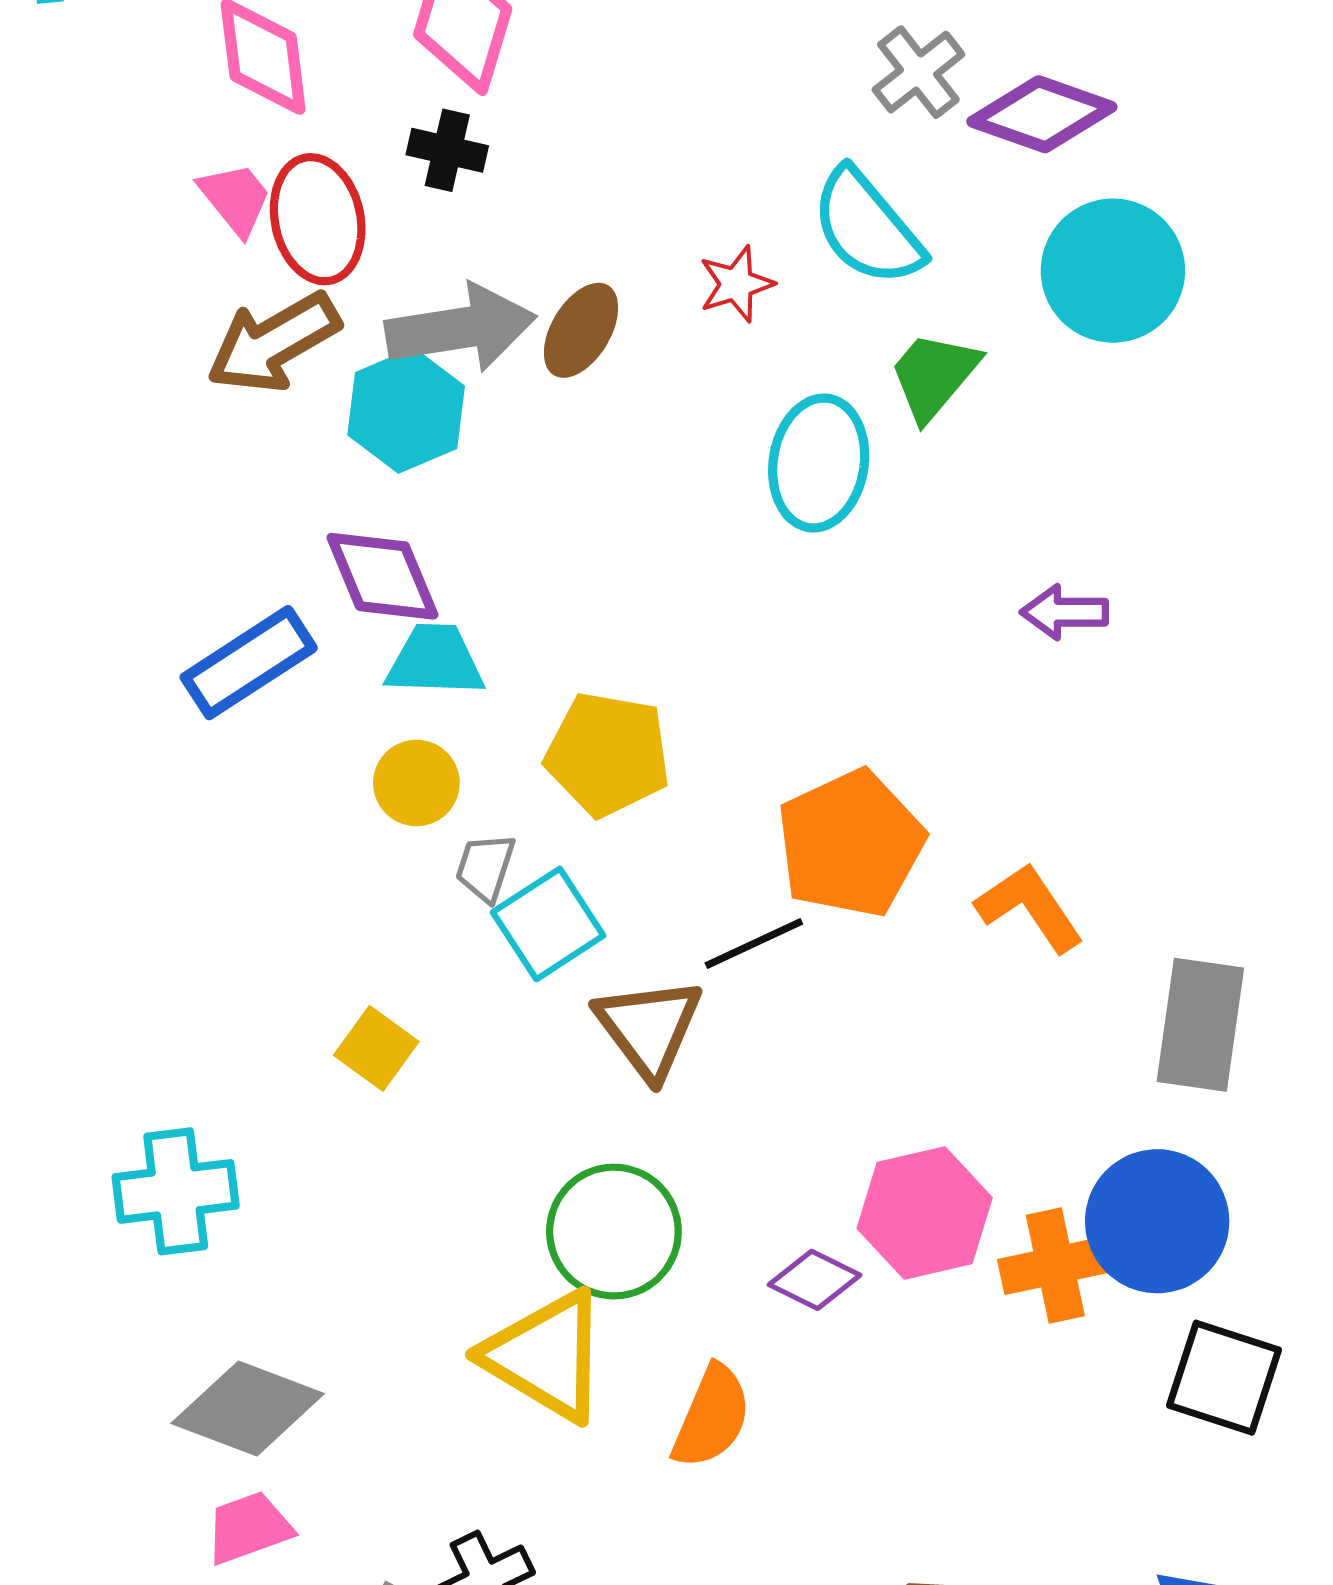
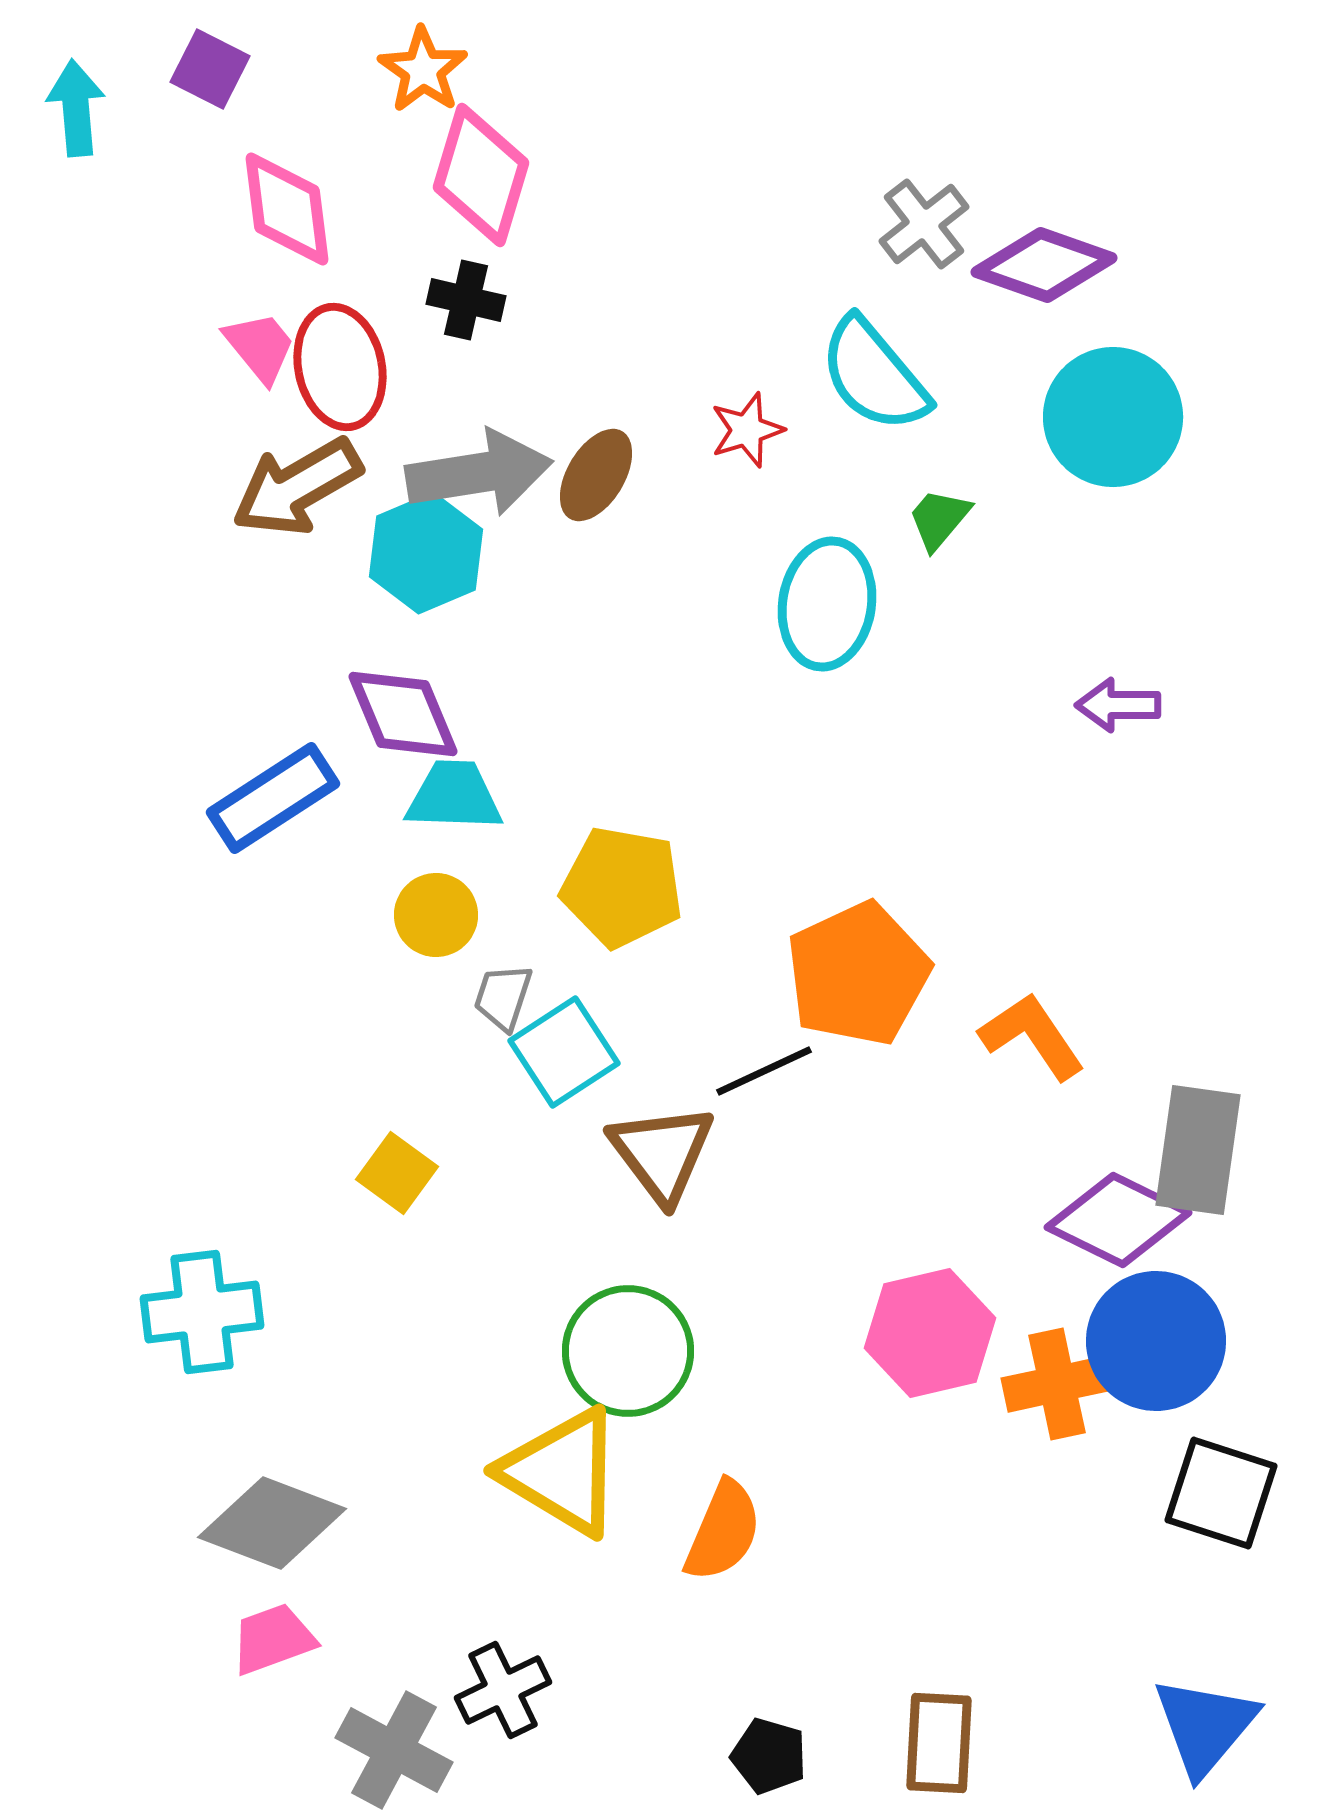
green trapezoid: (934, 376) -> (939, 519), size x0.7
purple arrow: (1065, 612) -> (1118, 705), moved
purple diamond: (815, 1280) -> (1118, 1220), moved, size x1.6

